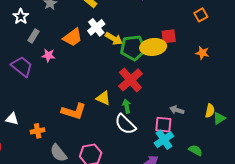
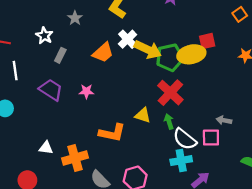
yellow arrow: (114, 39) -> (148, 50), size x1.4
pink star: (48, 55) -> (86, 91), moved
white semicircle: (125, 124) -> (185, 139), moved
orange cross: (38, 131) -> (75, 158), size x1.6
cyan cross: (164, 140) -> (181, 161), moved, turned 30

